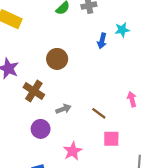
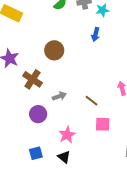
cyan star: (122, 30) -> (102, 10), moved

